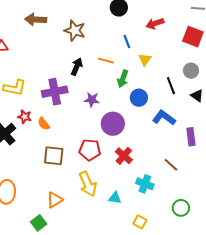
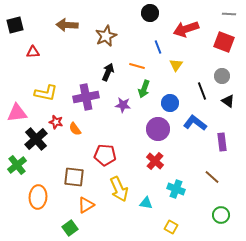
red arrow: (155, 24) -> (186, 29), size x1.4
brown star: (75, 31) -> (106, 36), turned 30
green arrow: (123, 79) -> (144, 89), moved
purple circle: (113, 124) -> (158, 129), moved
red pentagon: (90, 150) -> (105, 155), moved
brown square: (54, 156) -> (74, 177), moved
brown line: (171, 165) -> (212, 177), moved
green circle: (181, 208) -> (221, 215), moved

